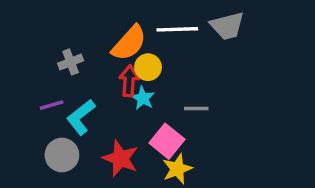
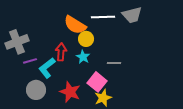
orange semicircle: (129, 43) -> (75, 25), turned 80
gray cross: (71, 62) -> (17, 42), moved, size x1.6
red arrow: (129, 81) -> (61, 52), moved

